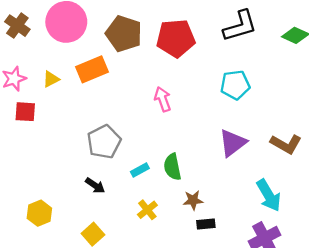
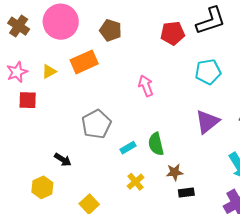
brown pentagon: (124, 34) -> (111, 30), size x0.7
red pentagon: (176, 38) -> (173, 33), moved, size x0.7
black arrow: (95, 185) -> (63, 160), moved

